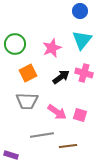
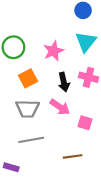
black arrow: (61, 77) -> (64, 82), turned 114
pink arrow: (57, 112) -> (60, 107), moved
gray line: (42, 135) -> (31, 140), moved

